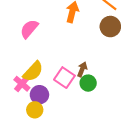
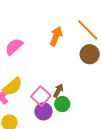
purple circle: (39, 95) -> (43, 111), moved

